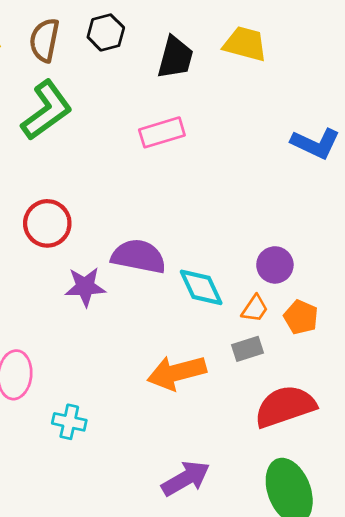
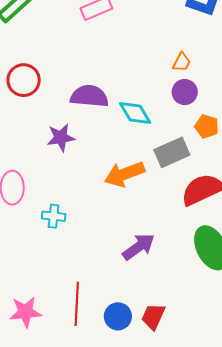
purple star: (85, 287) -> (61, 137), moved
orange trapezoid: (255, 309) -> (182, 62), moved
gray rectangle: (247, 349) -> (172, 152), size x1.6

